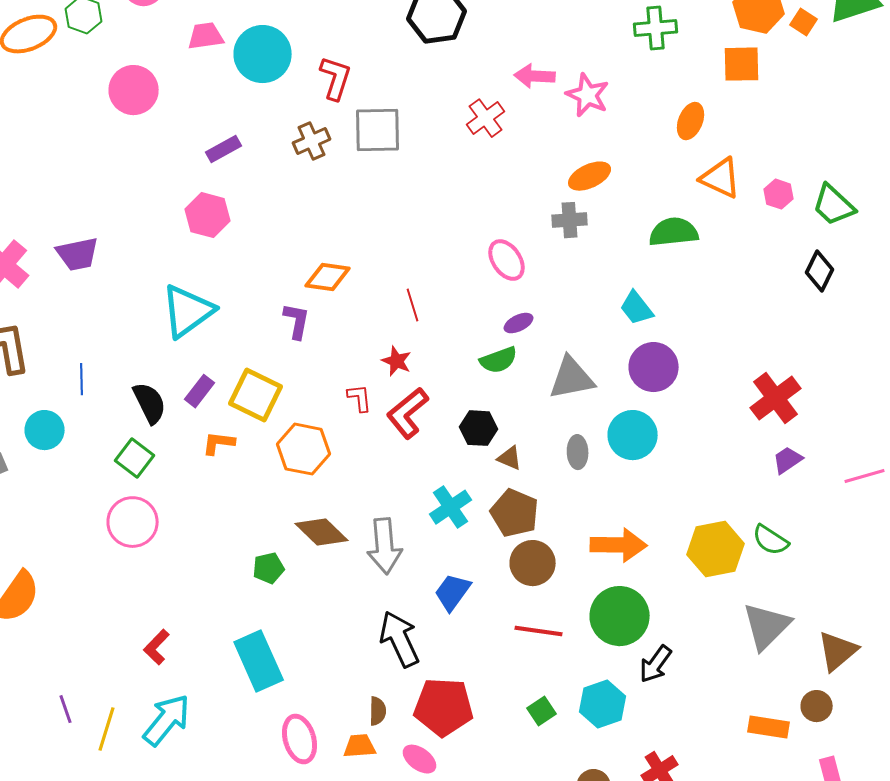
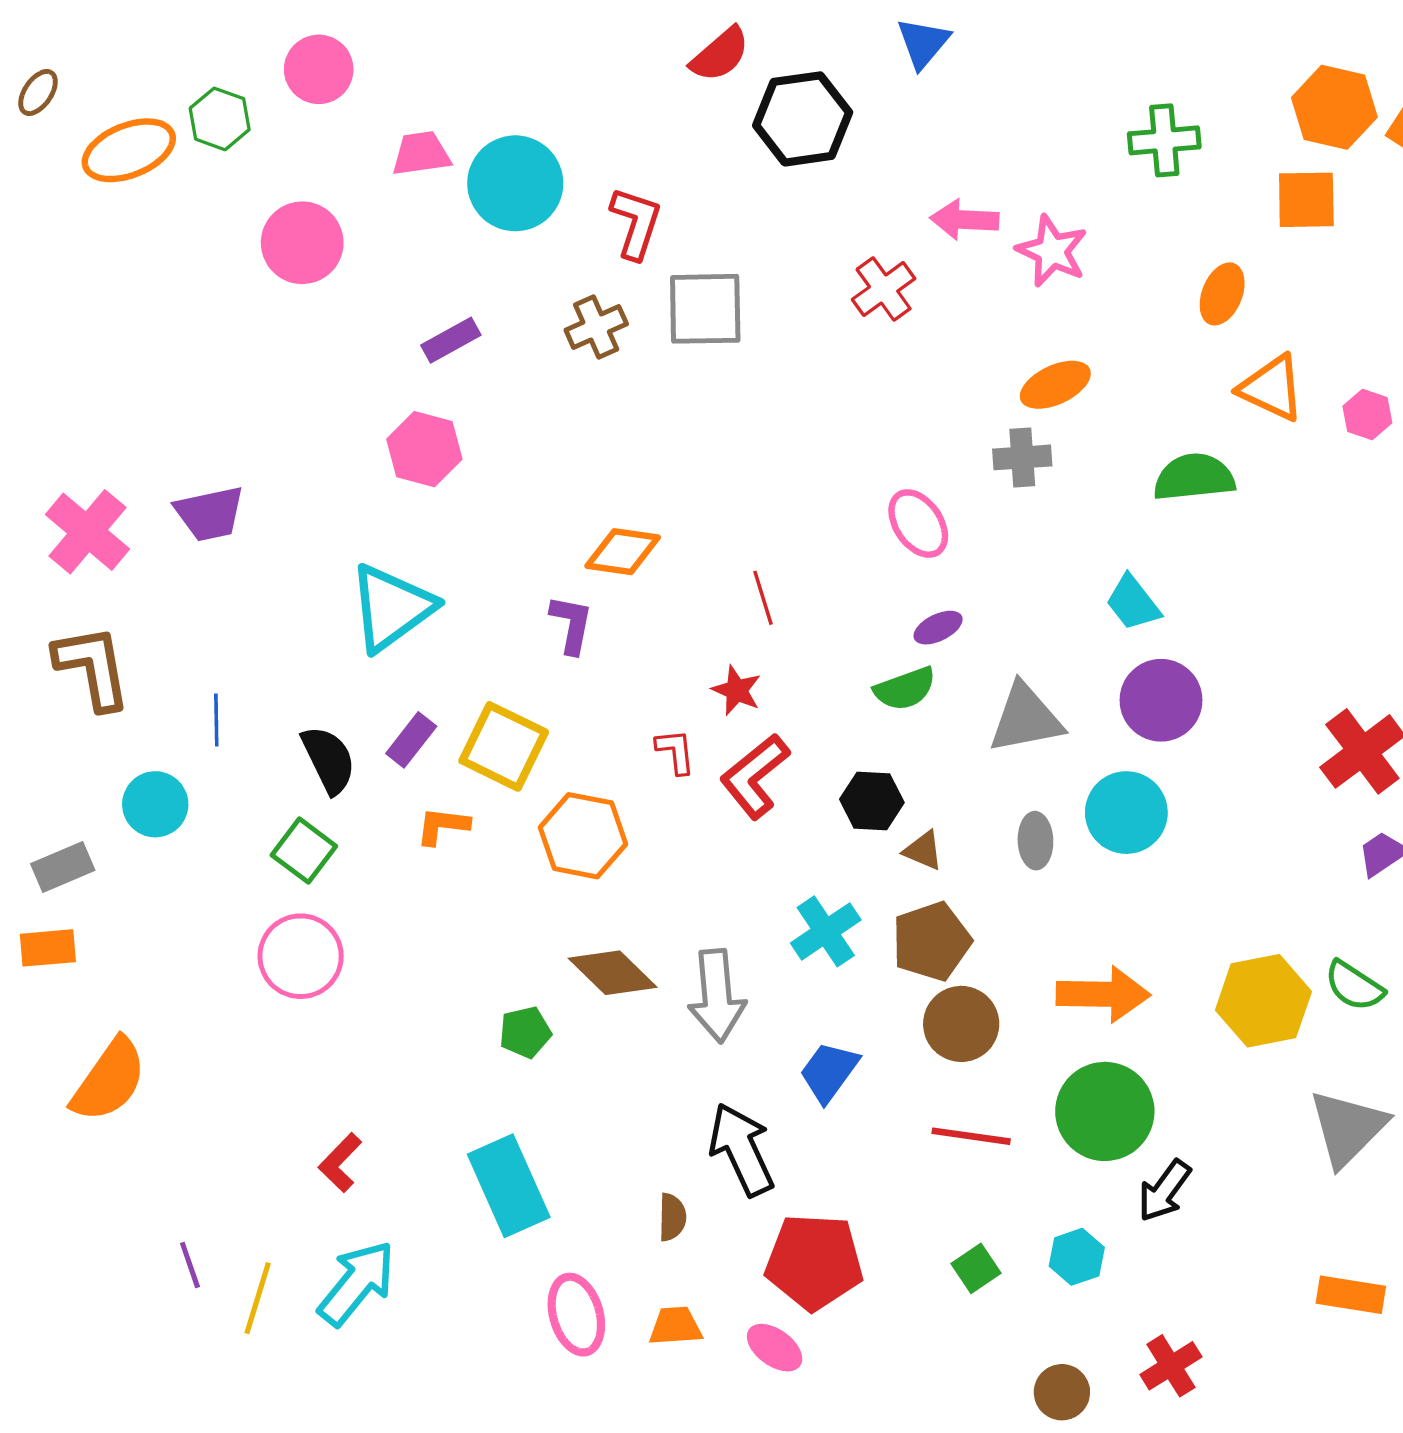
brown pentagon: (515, 513) -> (931, 941), turned 30
cyan hexagon: (603, 704) -> (1077, 1257), size x0.7
brown semicircle: (378, 711) -> (672, 1217), moved

